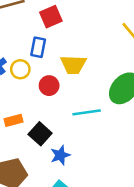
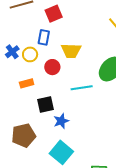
orange rectangle: (14, 120) -> (27, 83), moved
black square: (40, 134) -> (46, 104), turned 36

